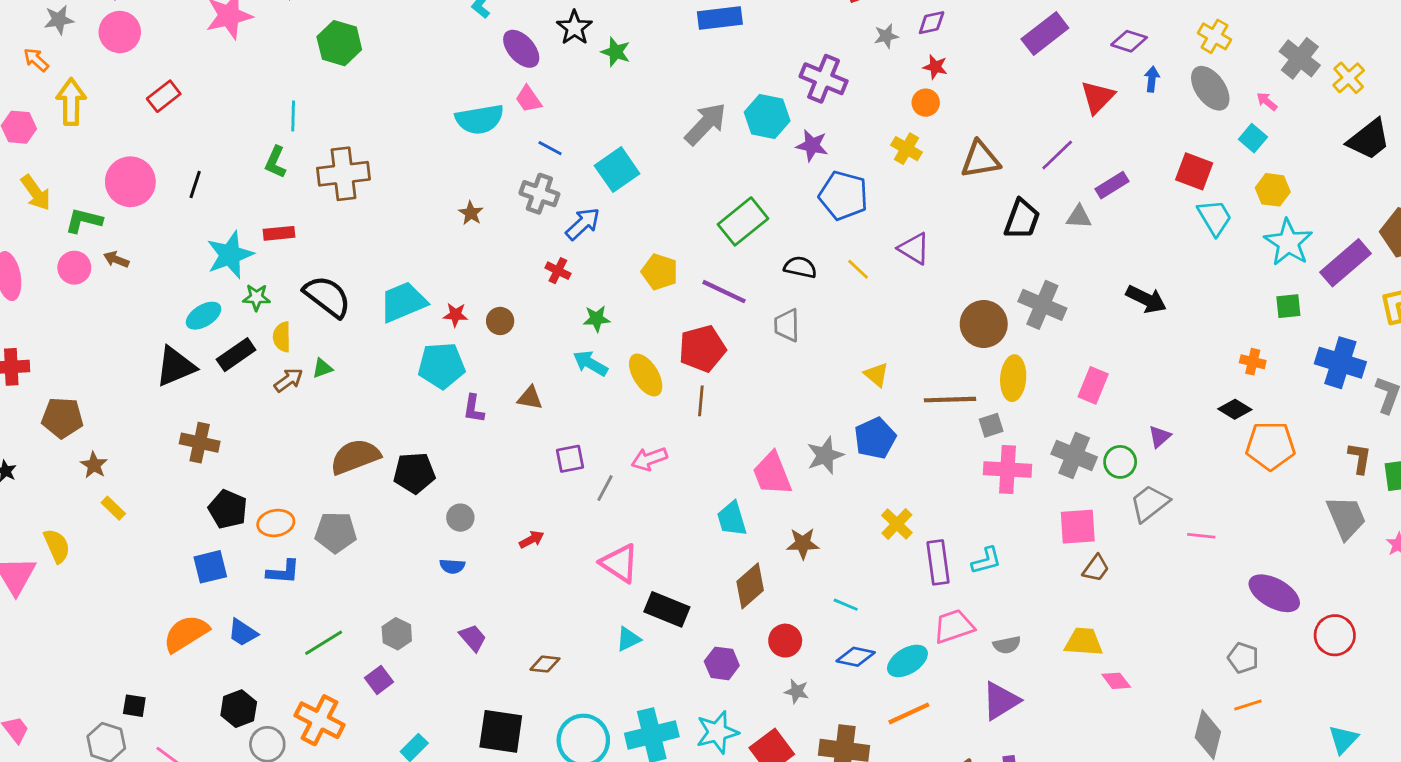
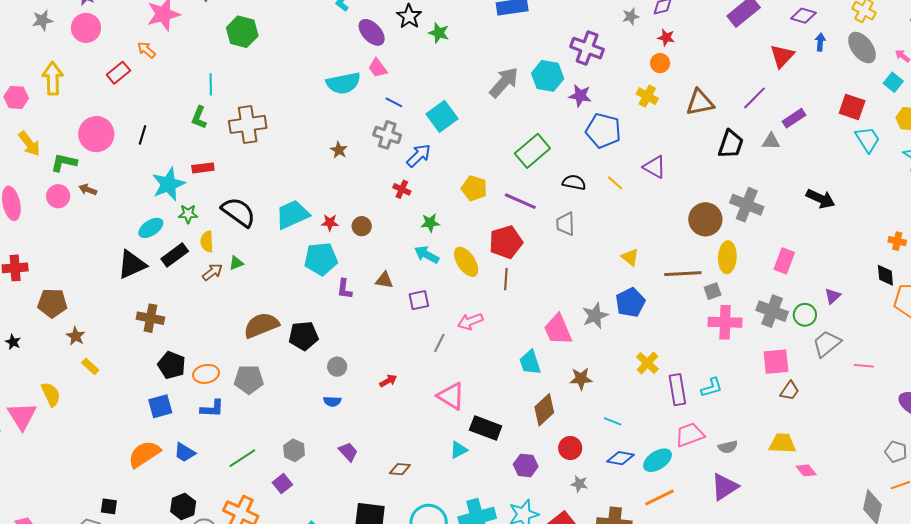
orange arrow: (36, 60) -> (146, 50), moved
black diamond: (1235, 409) -> (885, 275), turned 55
purple square: (570, 459) -> (419, 300), moved

